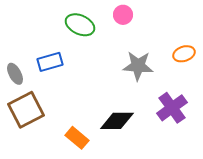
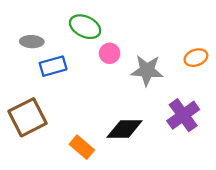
pink circle: (123, 15) -> (110, 53), moved
gray ellipse: (15, 74) -> (32, 42), moved, turned -60

